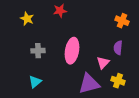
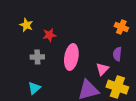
red star: (60, 11) -> (49, 35), moved
yellow cross: (118, 81) -> (117, 87), size x1.5

